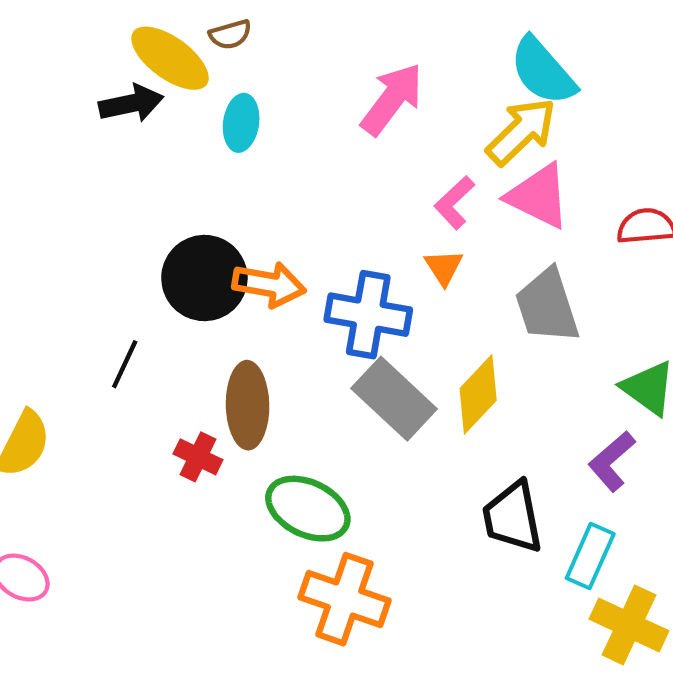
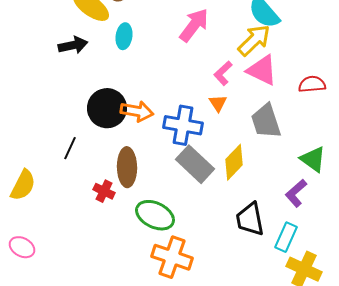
black arrow: (131, 103) -> (73, 45), moved

